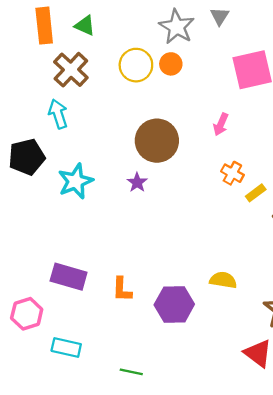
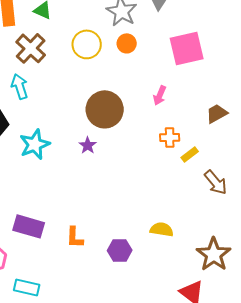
orange circle: (171, 64) -> (127, 43), moved
orange cross: (232, 173) -> (170, 137), turned -30
purple hexagon: (174, 304) -> (120, 250), size x0.7

